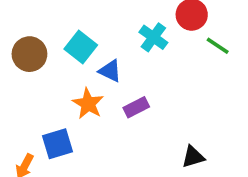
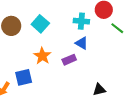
cyan cross: (153, 37) -> (81, 21), turned -35
blue triangle: (110, 71) -> (82, 43), moved

